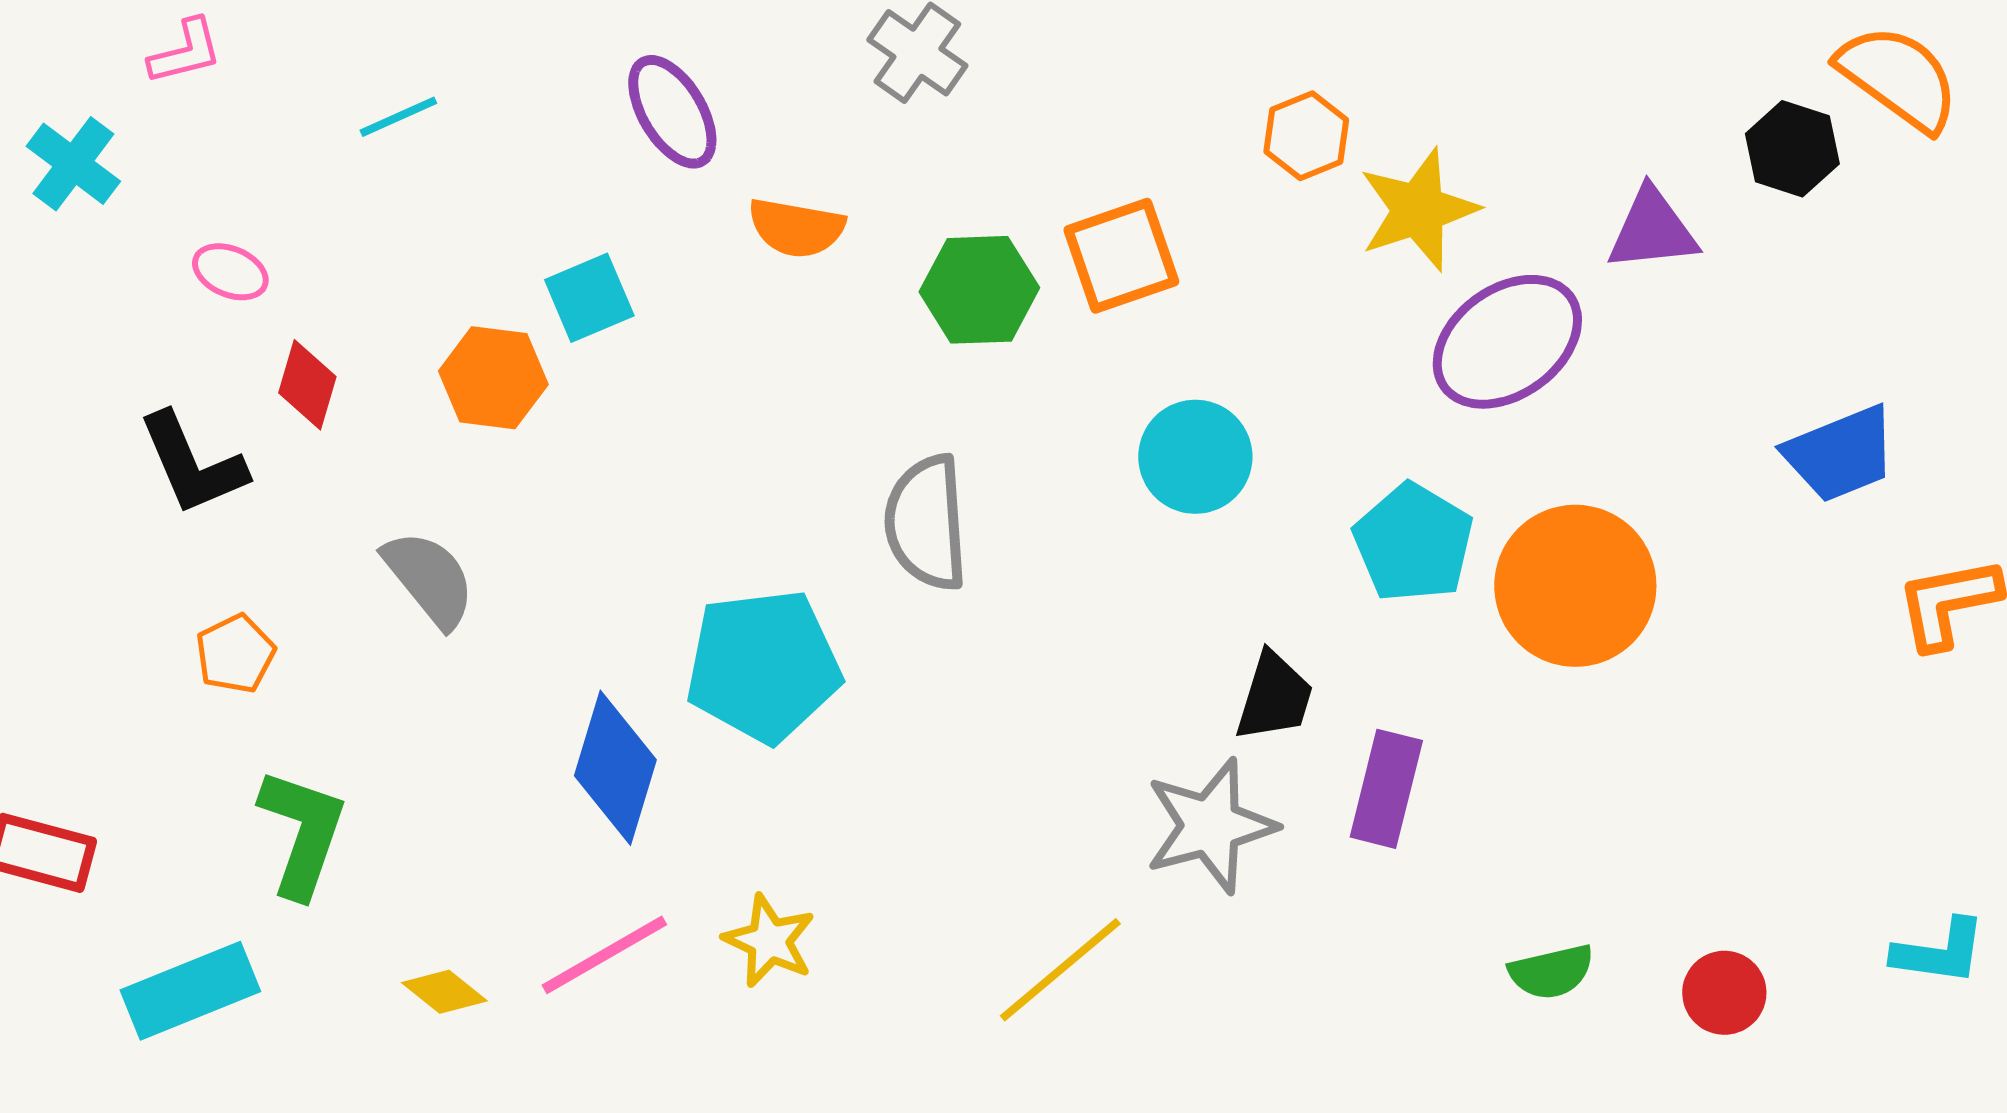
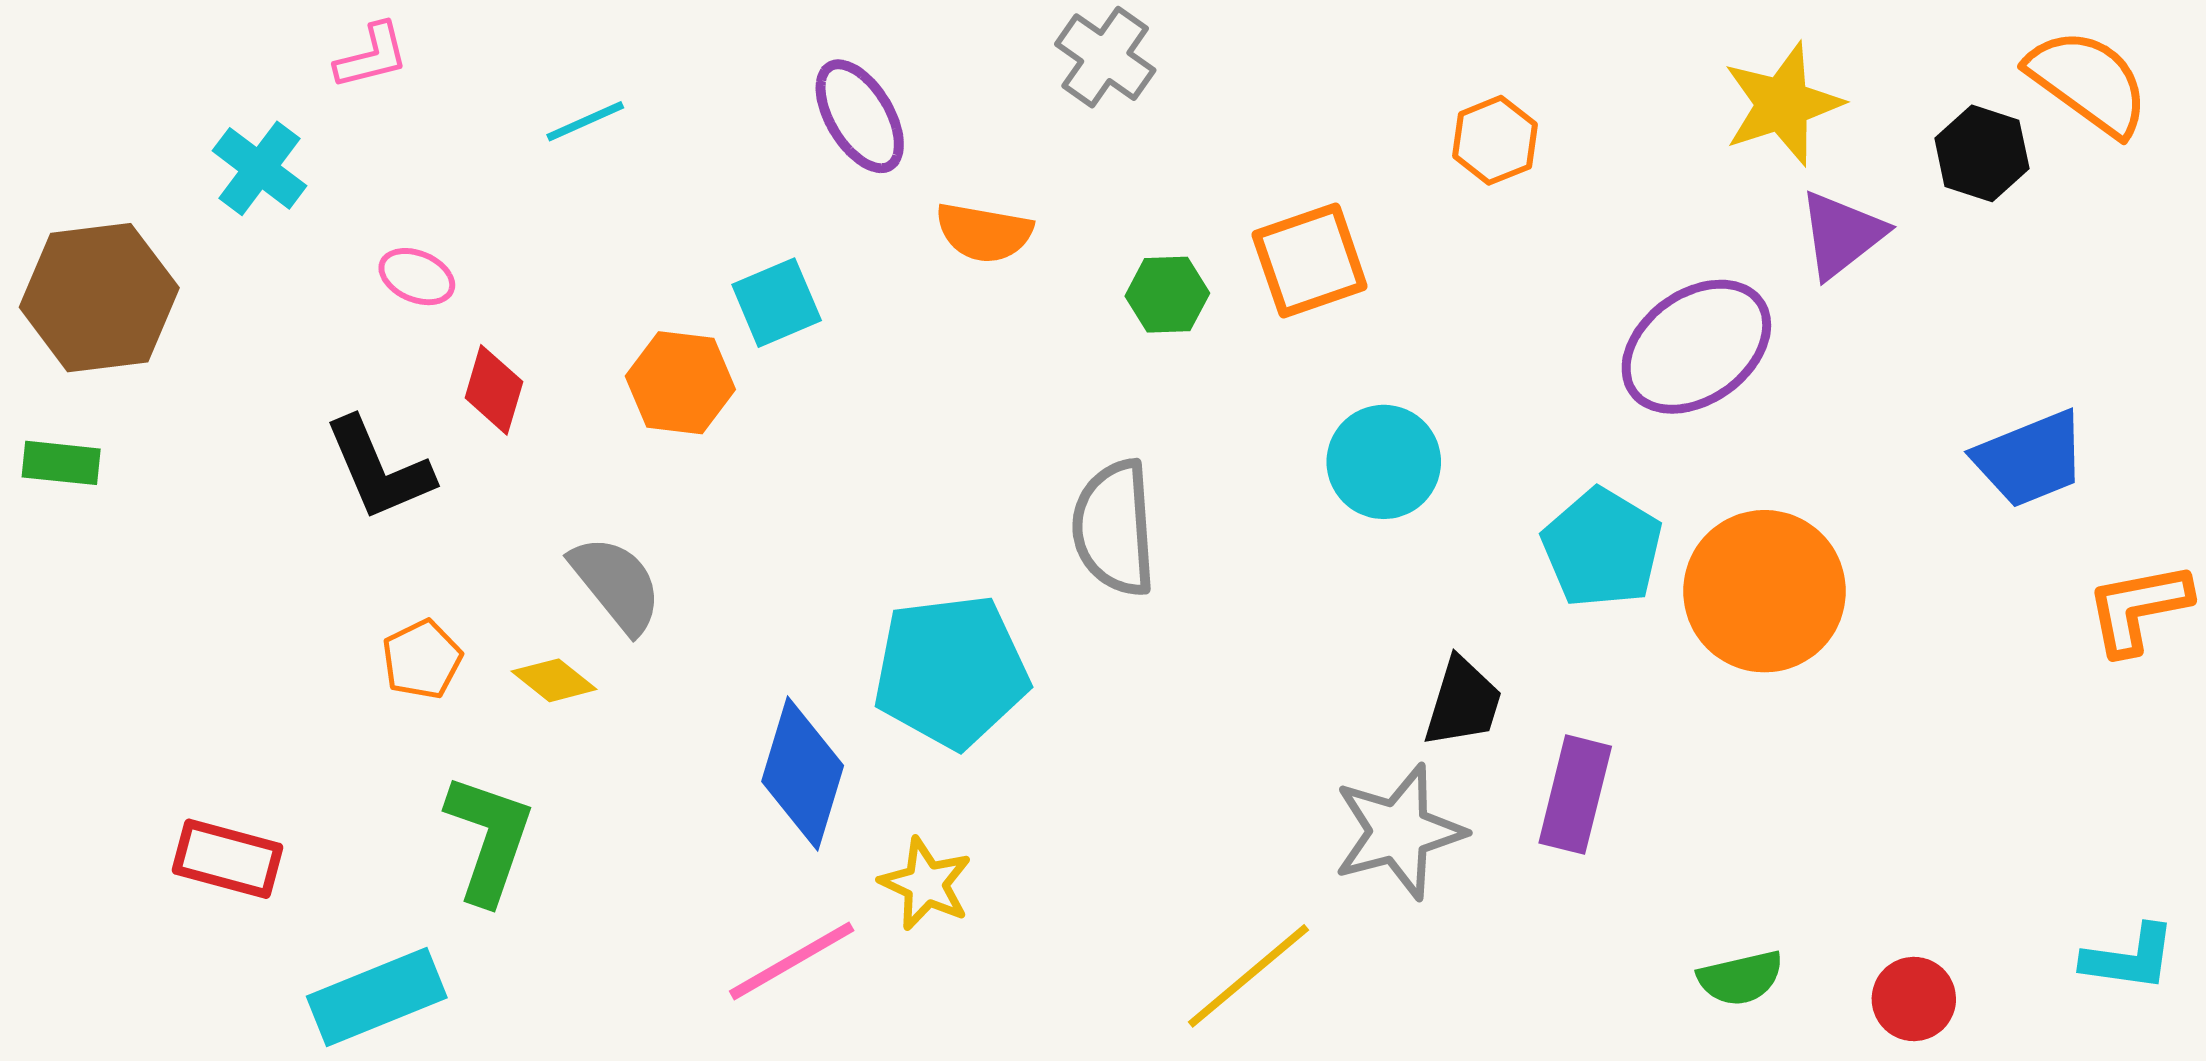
yellow star: (1418, 210) -> (1783, 104), moved
purple triangle: (1652, 230) -> (1842, 234), turned -32
green hexagon: (979, 290) -> (1167, 295), size x0.7
yellow star: (769, 941) -> (926, 884), moved
yellow diamond: (444, 992) -> (554, 680), moved

